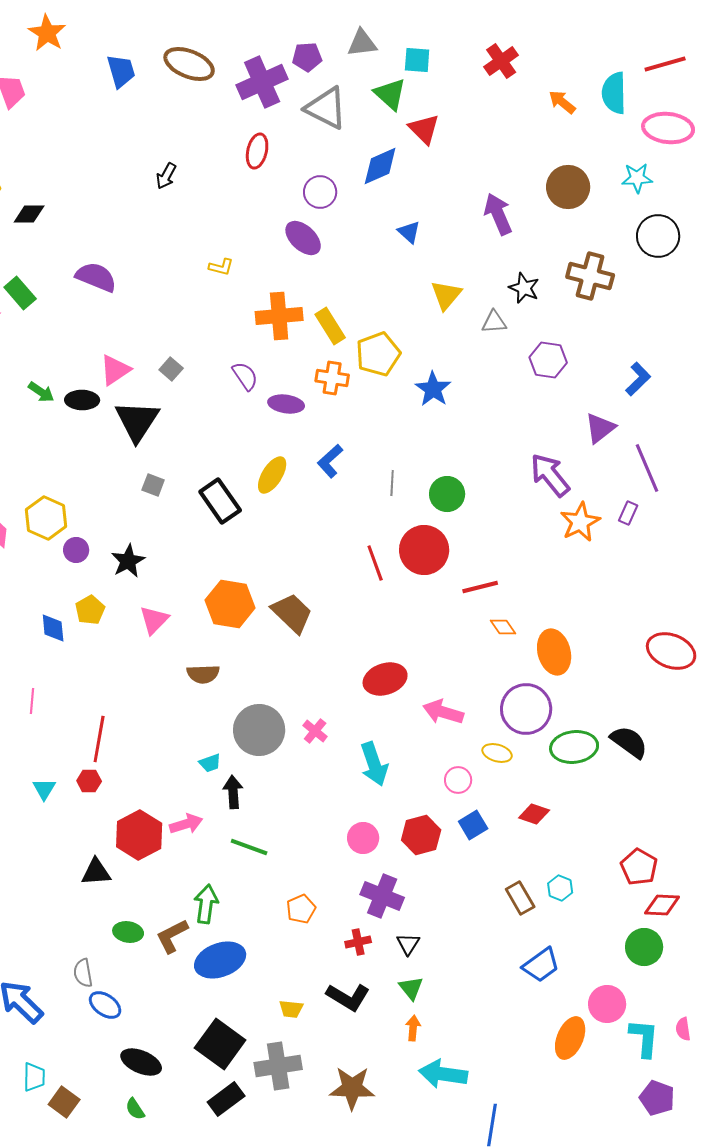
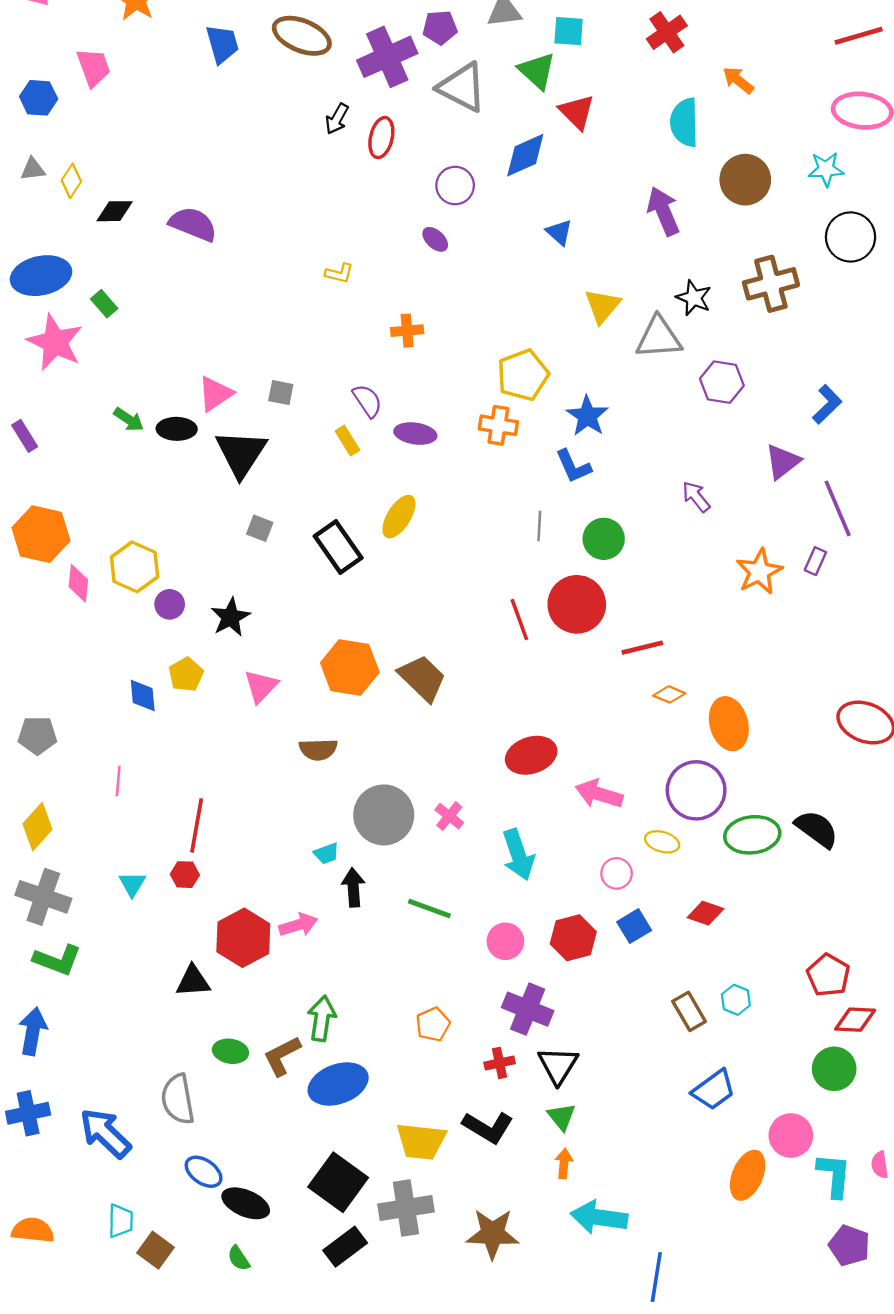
cyan semicircle: (614, 93) -> (684, 122), moved
black arrow: (166, 176) -> (337, 119), moved
purple ellipse: (303, 238) -> (435, 239), size x0.6
brown cross: (590, 276) -> (771, 284), turned -30
purple semicircle: (96, 277) -> (193, 224), moved
green rectangle: (20, 293) -> (104, 304), size x0.7
orange cross: (279, 316) -> (407, 331), size x0.6
gray triangle: (494, 322) -> (659, 338), size x1.6
yellow rectangle: (330, 326) -> (347, 441), moved, size x0.7
gray square: (171, 369) -> (281, 393), turned -30
orange cross: (332, 378) -> (498, 425), moved
blue L-shape: (330, 461) -> (573, 466), moved, turned -72
purple arrow: (550, 475) -> (696, 497), moved, size x0.6
orange diamond: (503, 627) -> (669, 694), turned -32
green line: (249, 847) -> (429, 909), moved
black triangle: (408, 944) -> (558, 1065), size x1.5
gray semicircle: (83, 973) -> (178, 1099), size x1.5
blue ellipse: (105, 1005) -> (204, 1172), moved
yellow trapezoid: (291, 1009) -> (421, 1141), size x1.8

